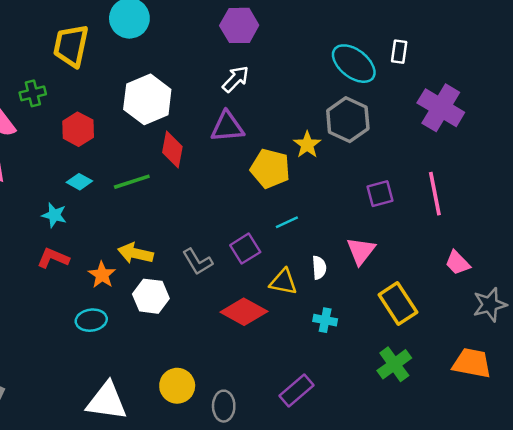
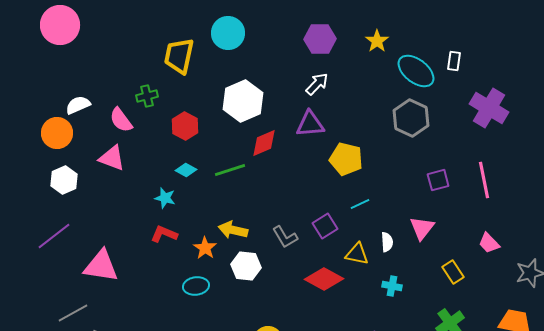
yellow star: (307, 145) -> (377, 41), moved
red diamond: (172, 149) -> (264, 143), turned 56
pink trapezoid: (458, 263) -> (489, 243), moved
yellow rectangle: (398, 303) -> (453, 272), size x0.7

